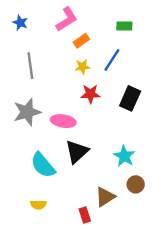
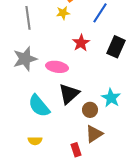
yellow star: (83, 67) -> (63, 13), moved
red star: (90, 94) -> (81, 43), turned -30
brown circle: (136, 184) -> (90, 110), moved

